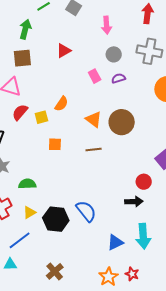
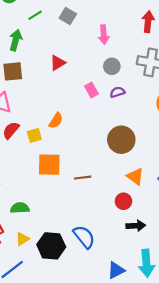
orange triangle: (94, 119) -> (135, 176), moved
orange square: (55, 144) -> (49, 165), size x1.6
brown line: (94, 150) -> (83, 178), moved
red circle: (144, 182) -> (123, 201), moved

